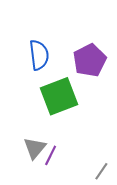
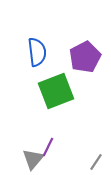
gray triangle: (35, 148) -> (33, 159), moved

